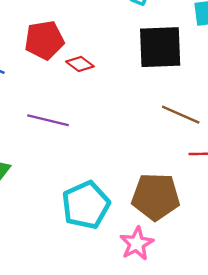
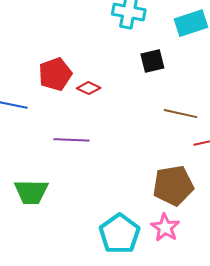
black square: (160, 47) -> (152, 61), size x0.6
cyan pentagon: (86, 205) -> (119, 234), moved

